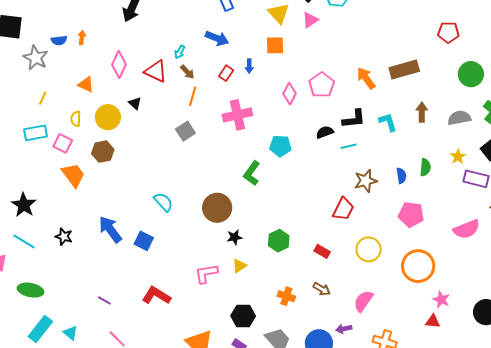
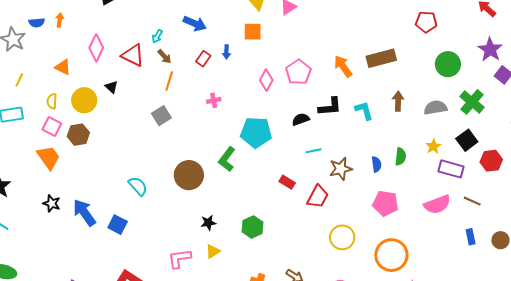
pink cross: (237, 115) -> (214, 100), size x0.5
pink square: (63, 143) -> (52, 127), moved
cyan pentagon: (280, 146) -> (256, 132), size x1.4
cyan line: (349, 146) -> (314, 151), moved
brown circle: (217, 208) -> (189, 175), moved
pink semicircle: (467, 229) -> (437, 204), moved
black star: (64, 237) -> (52, 203), moved
red rectangle: (322, 251) -> (287, 182), moved

